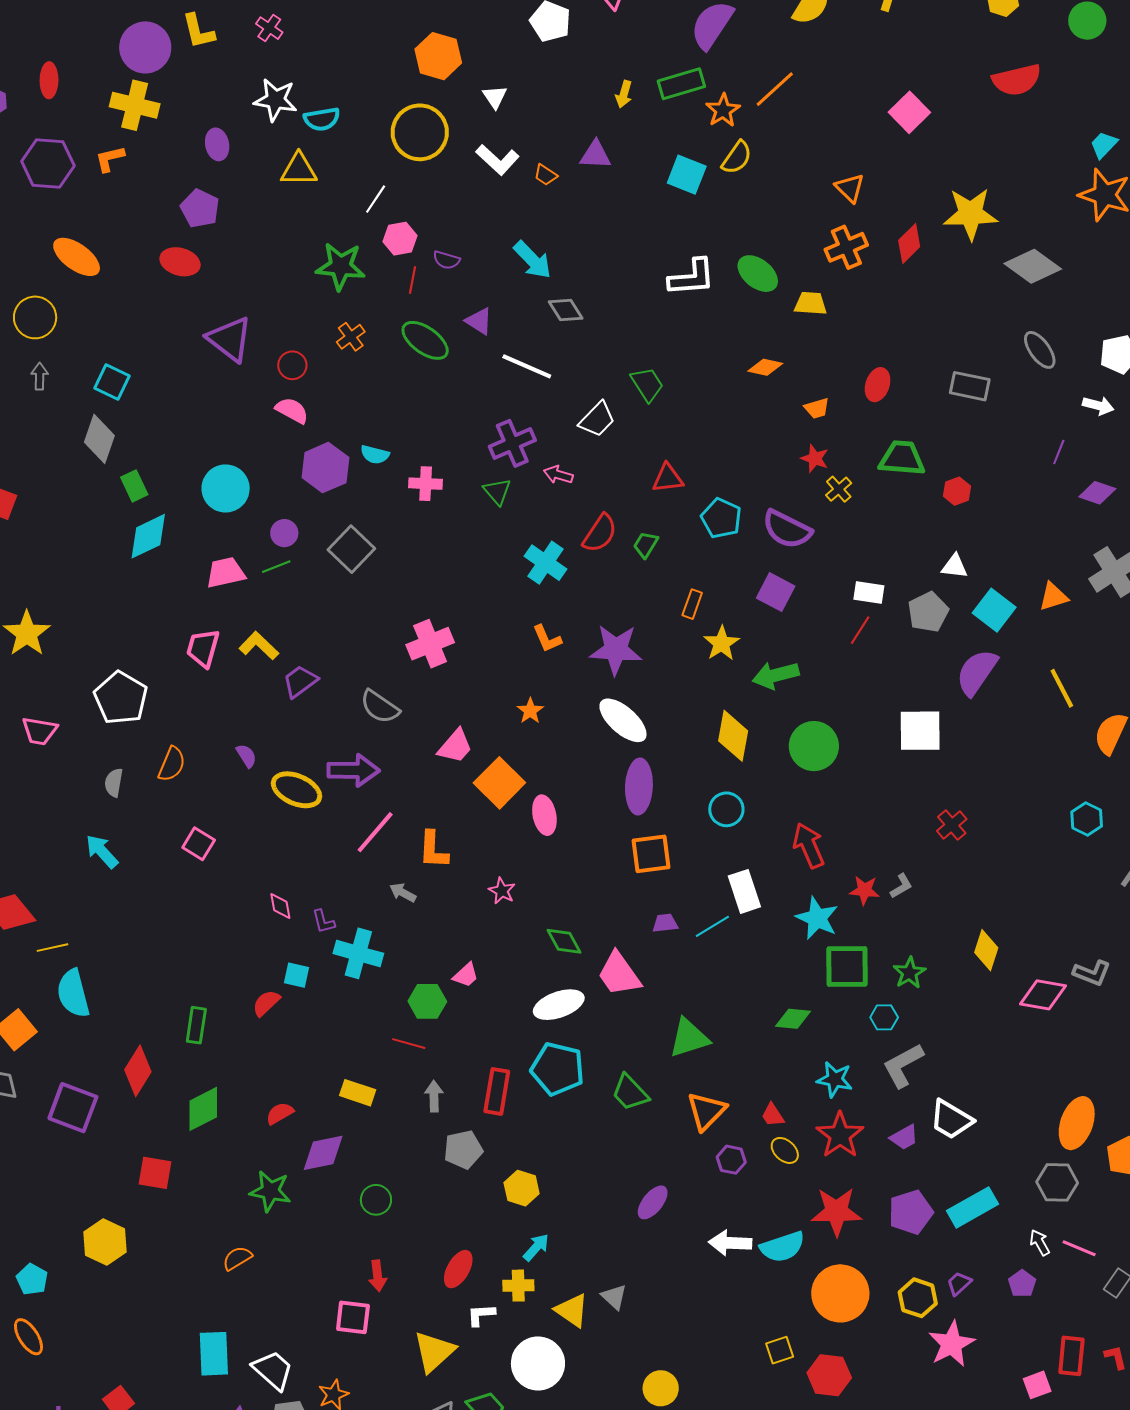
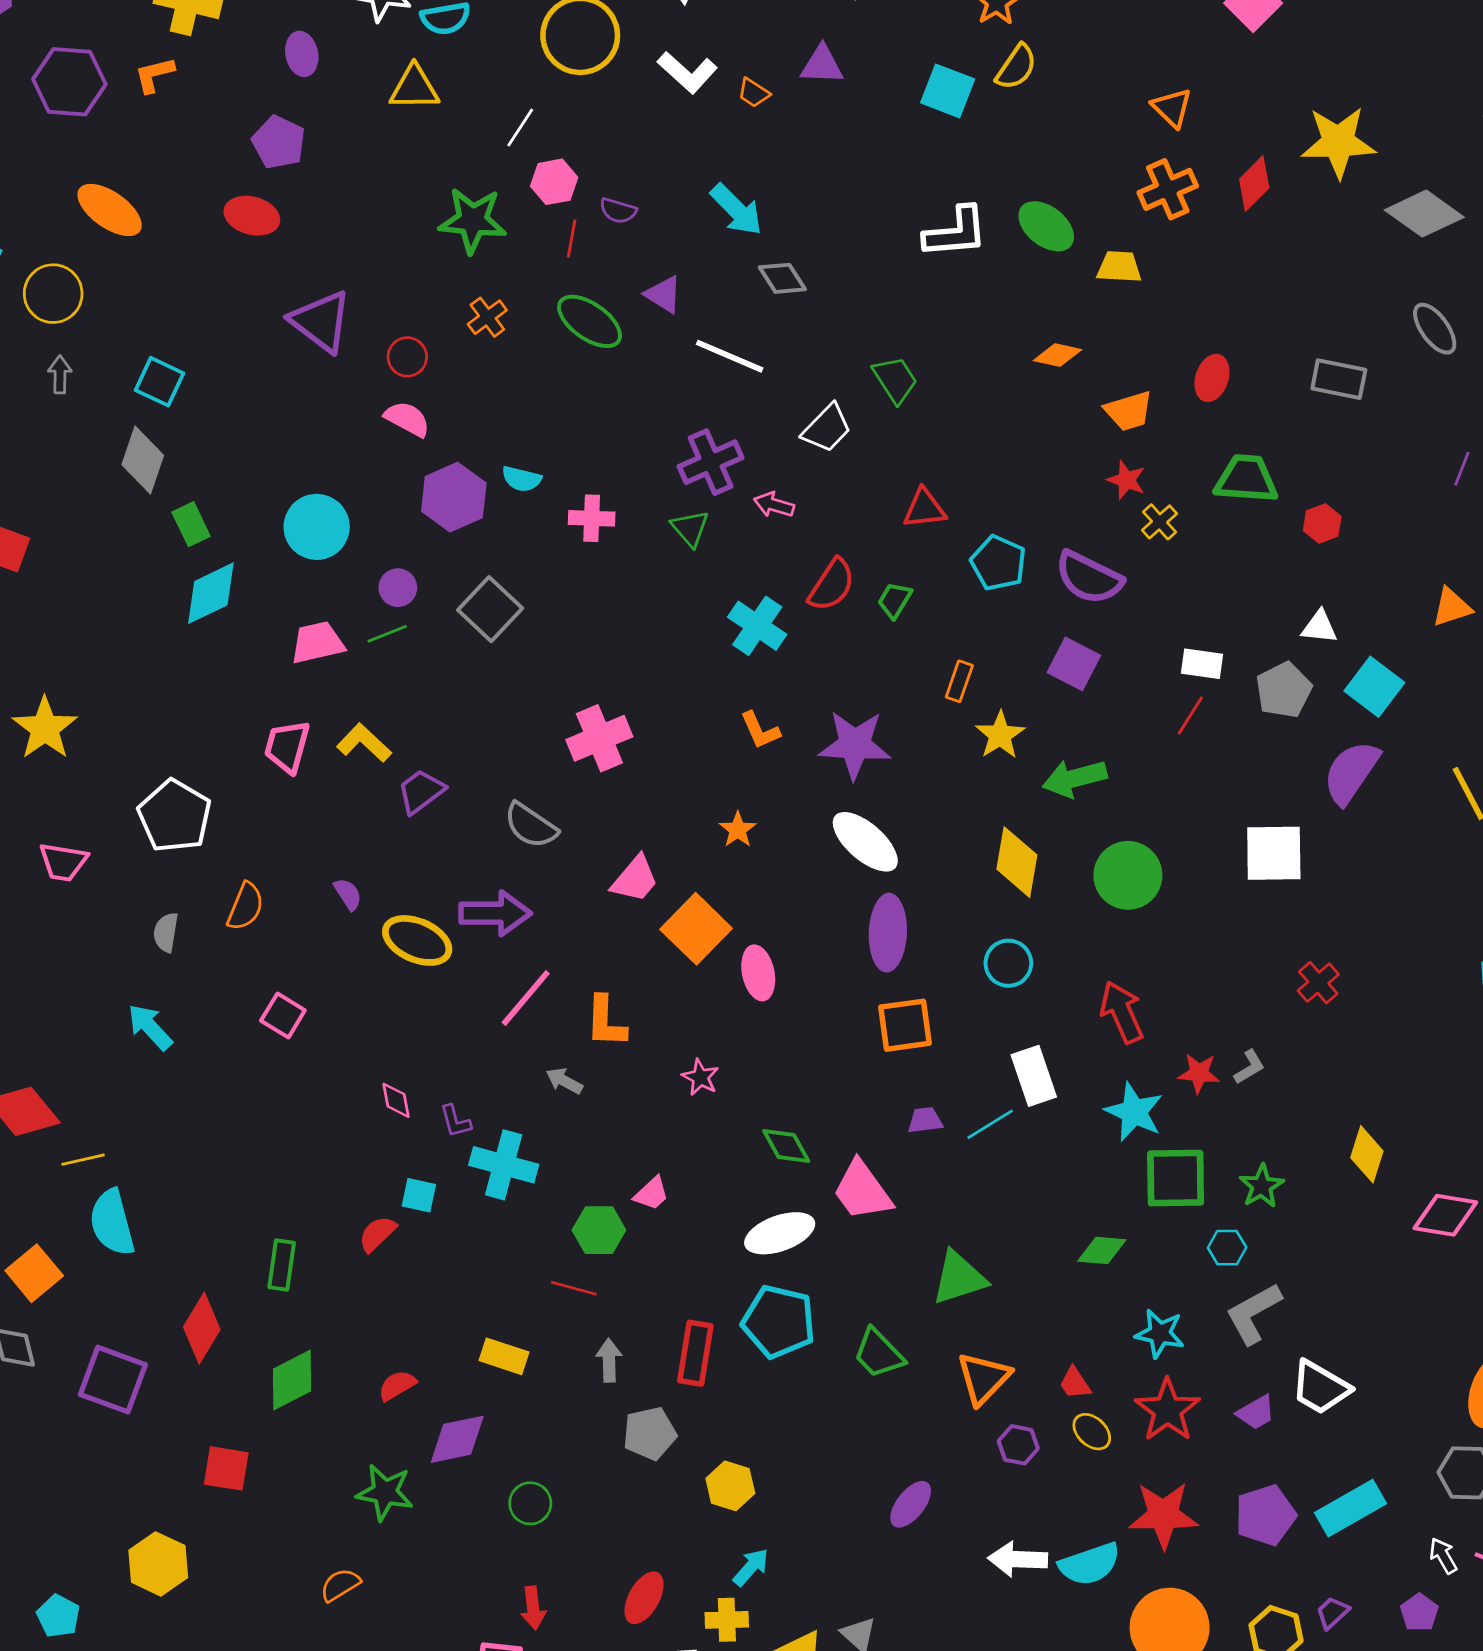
orange trapezoid: (817, 408) -> (1129, 411), size x1.4
orange triangle: (1053, 597) -> (1452, 607), moved

